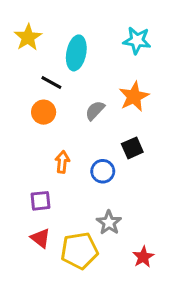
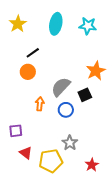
cyan ellipse: (76, 53) -> (56, 24), moved
black line: (51, 83) -> (33, 53), turned -64
orange star: (134, 97) -> (96, 71), moved
gray semicircle: (95, 111) -> (61, 87), moved, size x1.5
purple square: (40, 201) -> (16, 131), moved

